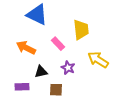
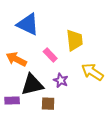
black triangle: (41, 72) -> (32, 85), size x1.6

